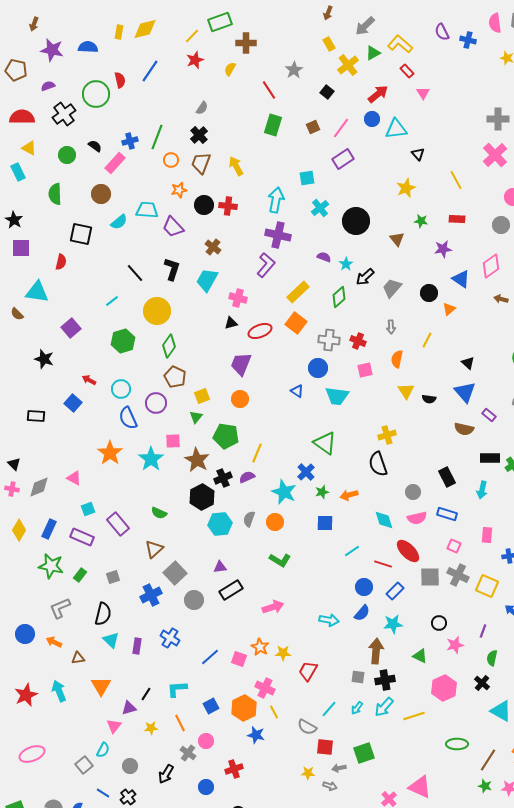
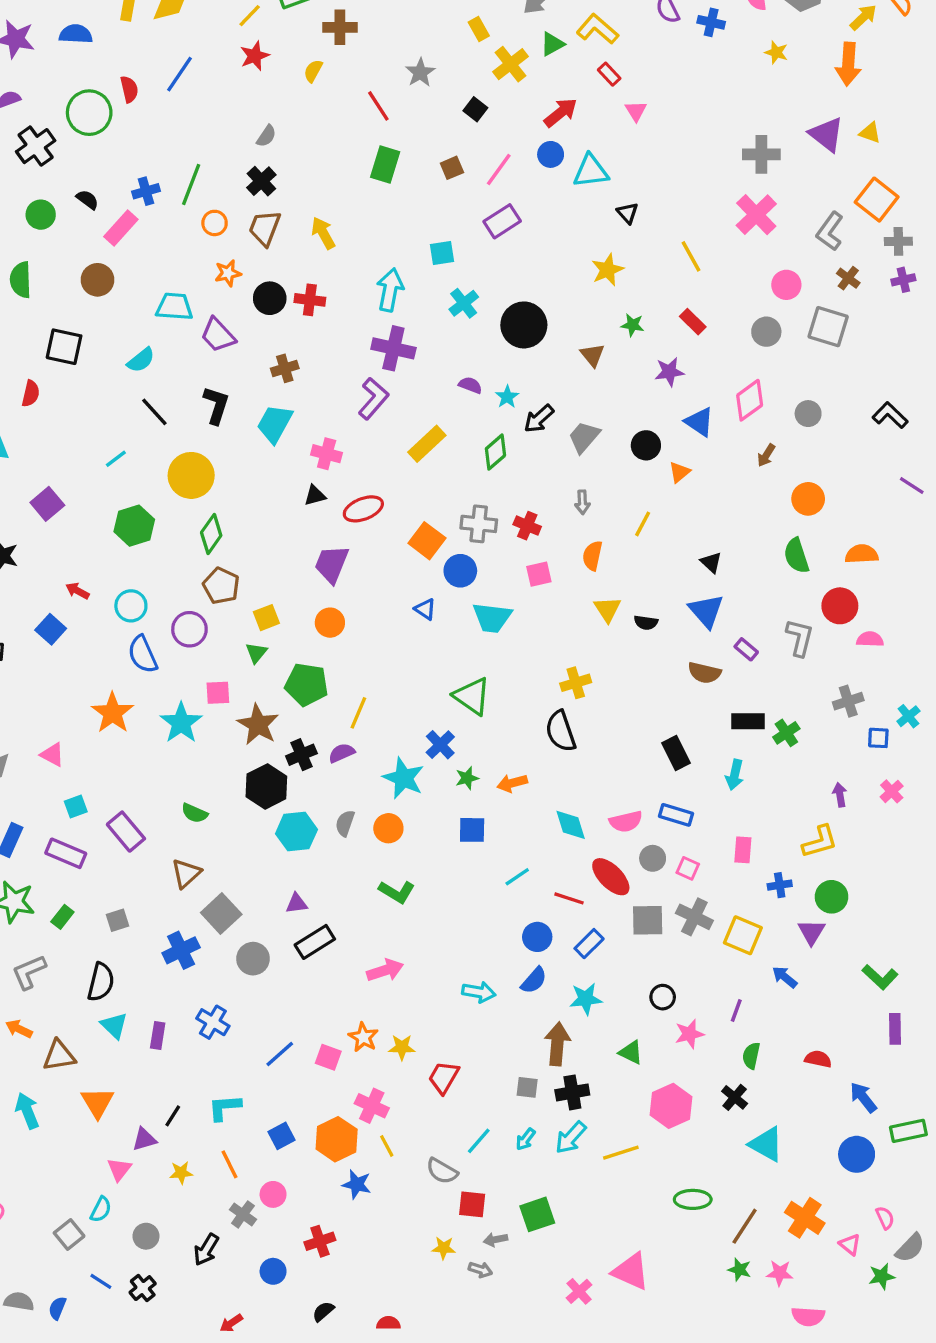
red rectangle: (457, 219) -> (693, 322), turned 42
cyan semicircle: (119, 222) -> (141, 360), moved
brown cross: (213, 247) -> (285, 368), turned 35
brown arrow: (501, 299) -> (766, 455), turned -72
orange square: (296, 323) -> (427, 541), moved
gray circle: (413, 492) -> (653, 858), moved
brown triangle: (78, 658) -> (59, 1056), size x1.5

